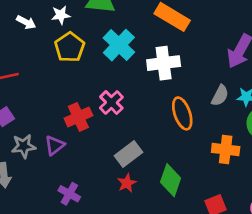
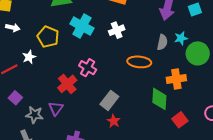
white star: (61, 15) -> (29, 57), moved
white cross: (164, 63) -> (117, 30), size x0.7
orange ellipse: (182, 113) -> (139, 62), turned -50
gray star: (24, 146) -> (34, 115), turned 30
green diamond: (171, 180) -> (159, 99), moved

